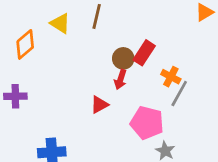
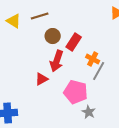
brown line: (97, 16) -> (40, 16), turned 60
brown circle: (123, 58) -> (53, 36), moved
red arrow: (120, 79) -> (57, 61), size x1.5

